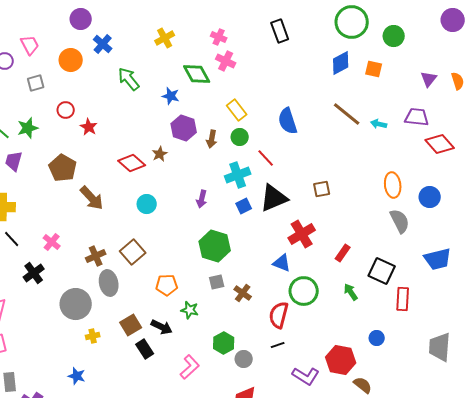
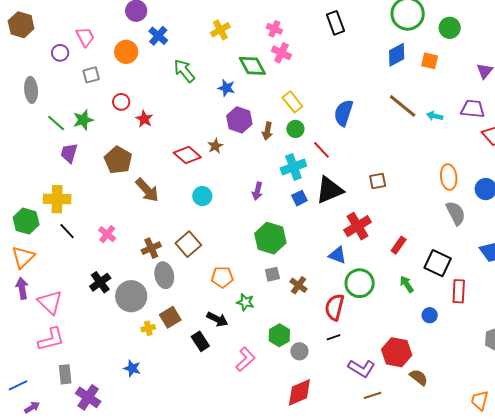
blue semicircle: (288, 121) -> (344, 113), turned 36
black cross: (34, 273) -> (100, 282), moved
brown square: (131, 325) -> (170, 317), moved
blue circle: (377, 338) -> (430, 315), moved

